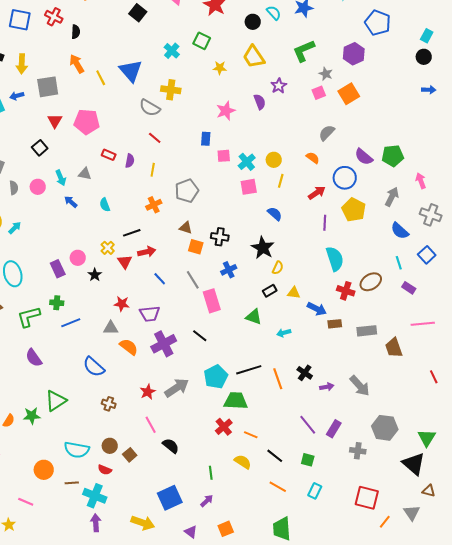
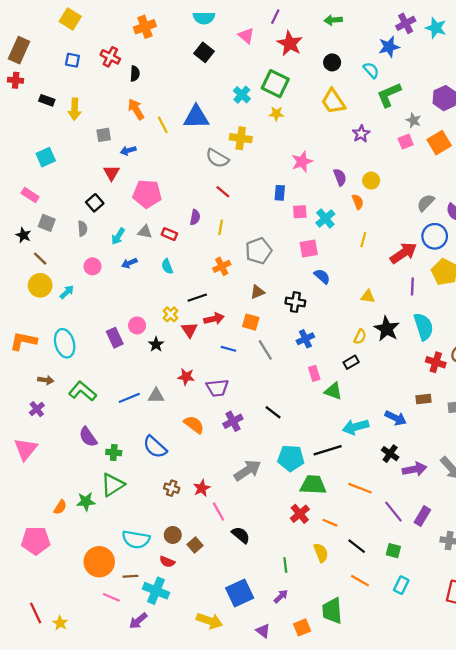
cyan semicircle: (274, 13) -> (371, 70), moved
blue square: (20, 20) -> (72, 60), size x0.6
green square: (202, 41) -> (275, 84), size x1.4
yellow star: (220, 68) -> (276, 114), moved
blue triangle: (131, 71) -> (196, 117), turned -50
gray square: (48, 87) -> (104, 135), size x0.6
blue arrow: (17, 96) -> (128, 150), moved
purple semicircle: (260, 102) -> (340, 177), moved
pink pentagon: (87, 122) -> (147, 194), moved
gray semicircle: (327, 133) -> (426, 203), moved
red rectangle: (109, 155) -> (169, 234), moved
orange semicircle: (313, 158) -> (358, 202), moved, turned 32
yellow circle: (274, 160) -> (371, 181), moved
cyan arrow: (61, 178) -> (118, 236), turned 56
pink circle: (38, 187) -> (92, 266), moved
pink square: (249, 187) -> (309, 249), moved
gray semicircle: (14, 188) -> (82, 228), moved
red arrow: (317, 193) -> (403, 253), size x1.4
blue arrow: (71, 202) -> (129, 263), turned -64
blue semicircle: (275, 214) -> (322, 276), moved
brown triangle: (186, 228) -> (257, 292), turned -40
orange square: (196, 247) -> (251, 322), moved
black star: (263, 248) -> (387, 329), moved
blue line: (160, 279) -> (228, 349), turned -32
yellow triangle: (294, 293) -> (368, 296), moved
pink rectangle: (212, 301) -> (314, 373), moved, size x0.6
green cross: (57, 303) -> (114, 452), moved
blue arrow: (317, 309) -> (396, 418), moved
green L-shape: (29, 317) -> (82, 391), turned 55
gray triangle: (111, 328) -> (156, 396), moved
cyan arrow: (284, 333) -> (356, 427), moved, size x1.6
purple cross: (164, 344) -> (233, 421), size x0.7
cyan pentagon: (216, 377) -> (291, 458), turned 30
orange line: (278, 379) -> (360, 488), moved, turned -50
purple arrow: (327, 387) -> (415, 469), size x1.5
red star: (148, 392) -> (202, 488), moved
yellow semicircle: (243, 462) -> (321, 553), turned 36
orange circle: (44, 470) -> (99, 562), size x1.4
pink line: (26, 502) -> (111, 597), moved
purple arrow: (96, 523) -> (138, 621), moved, turned -126
green trapezoid: (282, 529) -> (332, 611), moved

